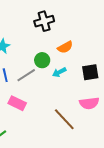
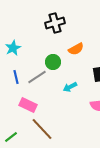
cyan arrow: (59, 72) -> (70, 87), moved
brown line: (64, 119) -> (42, 129), moved

